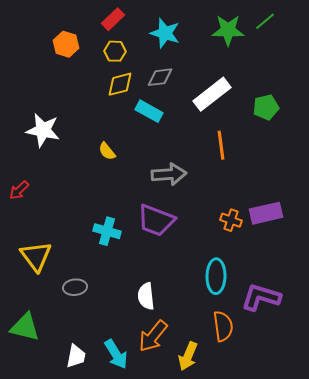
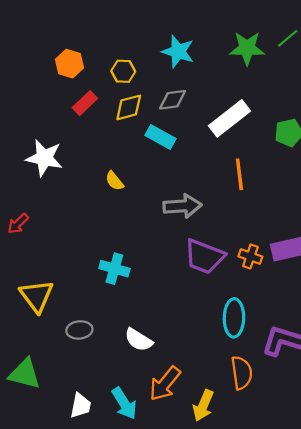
red rectangle: (113, 19) -> (85, 103), moved
purple trapezoid: (156, 220) -> (204, 257), moved
white semicircle: (146, 296) -> (139, 340), moved, turned -52

